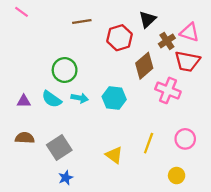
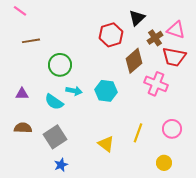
brown line: (82, 22) -> (31, 41), moved
cyan semicircle: (52, 99) -> (54, 102), moved

